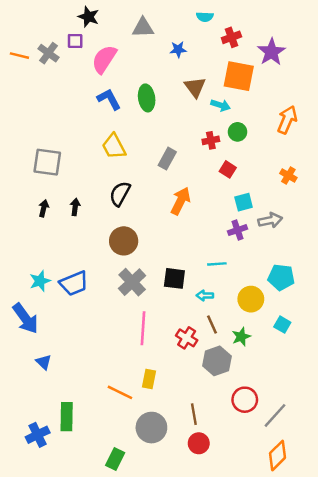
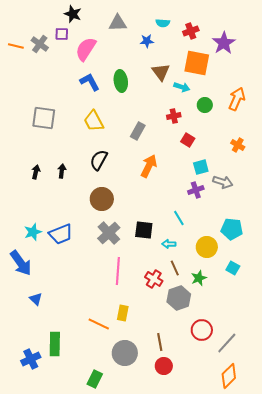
cyan semicircle: (205, 17) -> (163, 23), moved
green circle: (237, 132) -> (205, 105), moved
gray square: (47, 162) -> (44, 118), moved
gray arrow: (270, 220) -> (223, 182), turned 30
cyan line: (217, 264) -> (179, 218), turned 63

